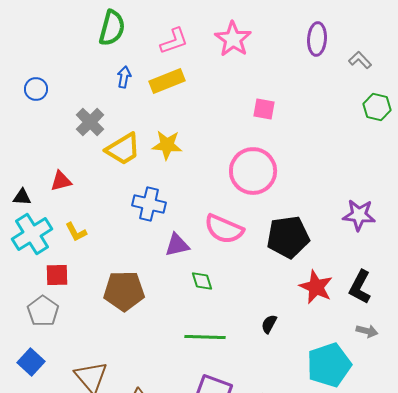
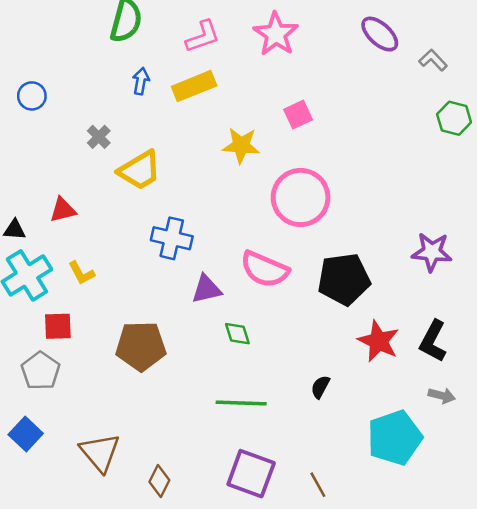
purple ellipse: (317, 39) -> (380, 34), turned -52
pink square: (264, 109) -> (298, 115), moved, turned -35
gray cross: (90, 122) -> (99, 137), size x0.7
yellow star: (167, 145) -> (241, 145), moved

